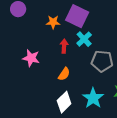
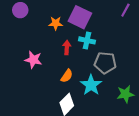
cyan cross: (84, 39) -> (87, 40), turned -35
cyan star: (93, 98) -> (91, 85), moved

